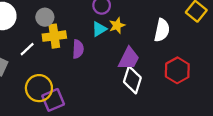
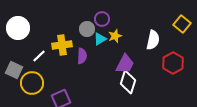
gray circle: (45, 17) -> (87, 29), moved
red hexagon: (177, 70) -> (173, 63), moved
yellow circle: (39, 88) -> (32, 83), moved

